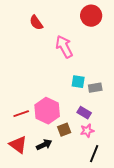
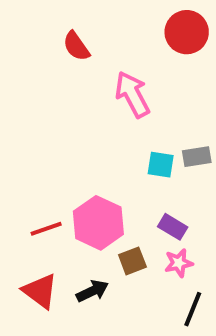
gray rectangle: (95, 88) -> (197, 157), moved

